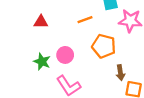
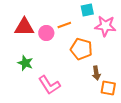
red triangle: (41, 22) -> (24, 27), size x1.5
pink circle: (65, 55) -> (46, 33), moved

